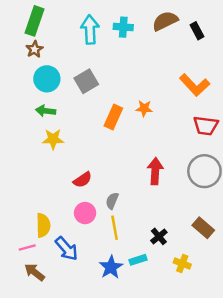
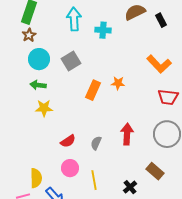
cyan cross: (123, 27) -> (103, 30), moved
gray semicircle: (112, 201) -> (96, 143), moved
brown rectangle: (203, 228) -> (155, 171), moved

